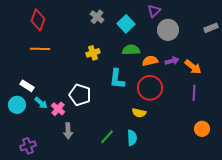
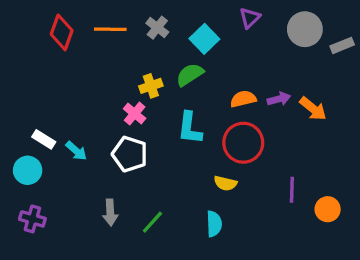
gray circle: (168, 30) -> (305, 29), moved
orange line: (40, 49) -> (110, 29), moved
green semicircle: (131, 50) -> (190, 75), moved, turned -30
purple line: (194, 93) -> (292, 190), moved
cyan arrow: (41, 103) -> (76, 151), moved
pink cross: (58, 109) -> (135, 114), moved
green line: (107, 137) -> (152, 222), moved
purple cross: (28, 146) -> (32, 219), moved, turned 35

